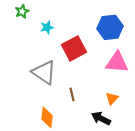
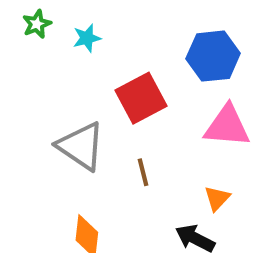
cyan star: (47, 27) -> (87, 38), moved
brown line: (72, 94) -> (143, 172), moved

